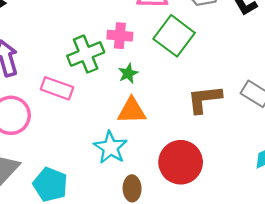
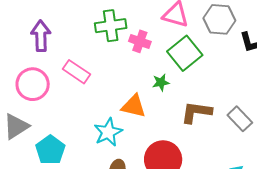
green cross: (86, 54) -> (111, 26), moved
green star: (128, 73) -> (161, 82), moved

